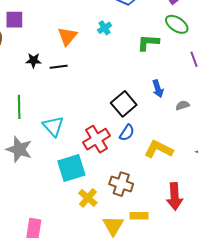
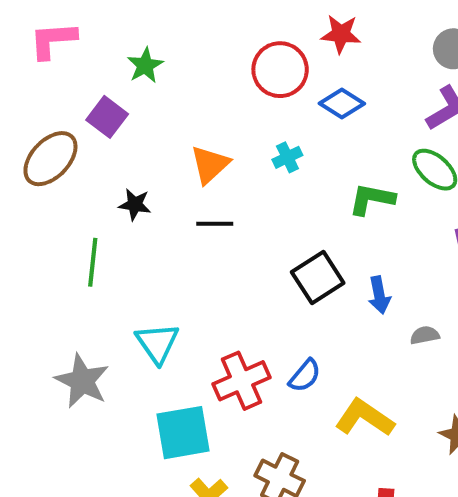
purple square: (14, 20) -> (107, 117), turned 30
black line: (59, 67) -> (215, 224), moved
black square: (124, 104) -> (318, 277), moved
green line: (19, 107) -> (93, 262), moved

